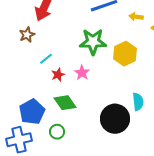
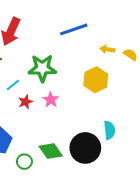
yellow arrow: (136, 17) -> (107, 49), moved
green star: (93, 42) -> (42, 68), moved
green diamond: (65, 103) -> (51, 151), moved

